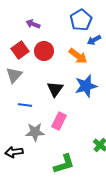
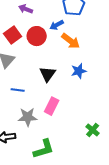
blue arrow: (94, 40) -> (57, 25), moved
blue star: (86, 86) -> (79, 71), size x0.7
green L-shape: (64, 164) -> (44, 149), moved

